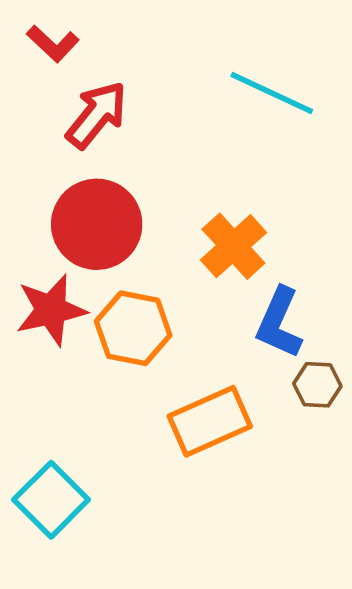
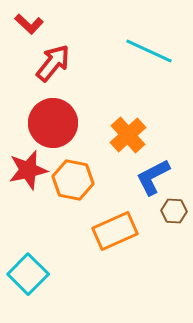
blue L-shape: (279, 323) -> (153, 177), turned 39

